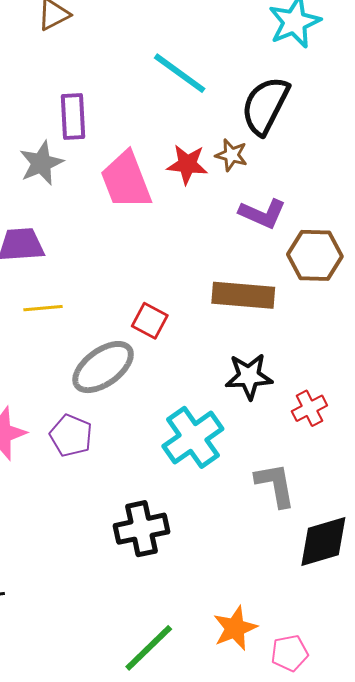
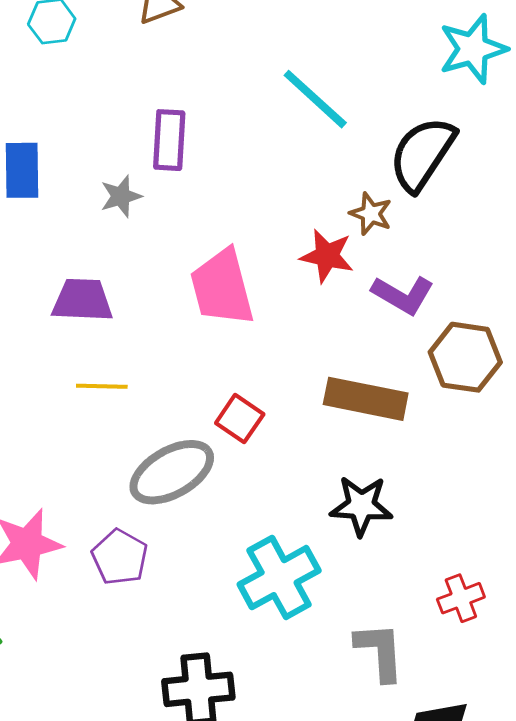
gray star: (41, 163) -> (121, 196), size x0.7
red star: (187, 164) -> (327, 256), moved
pink trapezoid: (126, 180) -> (222, 288), moved
red cross: (309, 408) -> (461, 598), moved

